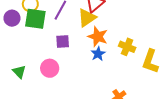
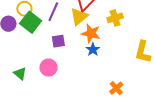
green square: (35, 19) -> (31, 22), turned 35
yellow cross: (127, 47) -> (115, 18), moved, turned -35

